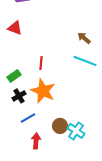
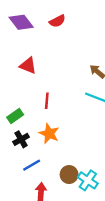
red triangle: (15, 28) -> (28, 66), moved
orange star: (43, 91) -> (49, 134), size x0.7

